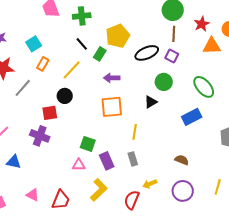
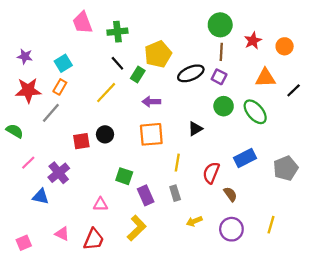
orange triangle: (212, 46) -> (265, 78), moved
orange rectangle: (43, 64) -> (60, 87), moved
green circle: (164, 82) -> (224, 106), moved
black circle: (65, 96) -> (105, 134), moved
blue rectangle: (192, 117) -> (245, 158), moved
purple cross: (40, 136) -> (59, 173), moved, turned 30
brown semicircle: (182, 160) -> (230, 194), turned 32
pink triangle: (79, 165) -> (100, 204), moved
red semicircle: (132, 200) -> (211, 173), moved

